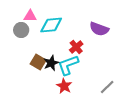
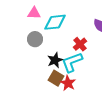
gray circle: (21, 30) -> (35, 39), moved
brown square: (38, 62) -> (56, 78), moved

